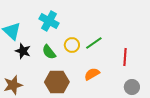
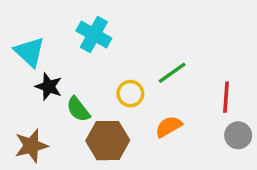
yellow circle: (72, 45) -> (130, 94), moved
green semicircle: (49, 52) -> (78, 109), moved
gray circle: (132, 87) -> (238, 135), moved

